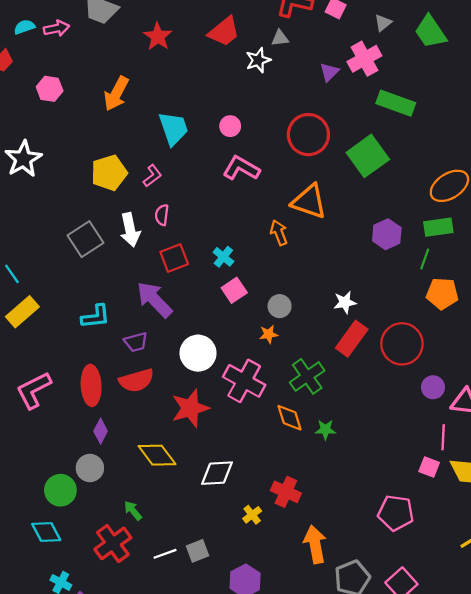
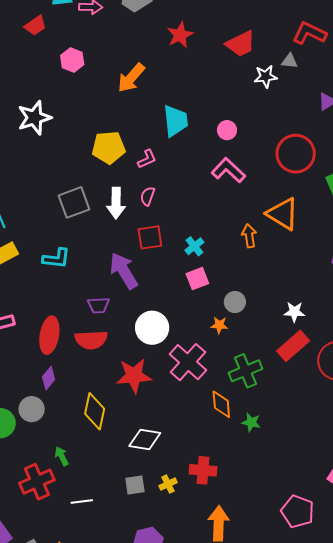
cyan L-shape: (96, 317) -> (56, 258), moved
yellow diamond: (157, 455) -> (95, 411), turned 36
red cross: (286, 492) -> (203, 470), turned -32
gray square: (197, 551) -> (135, 485), moved

